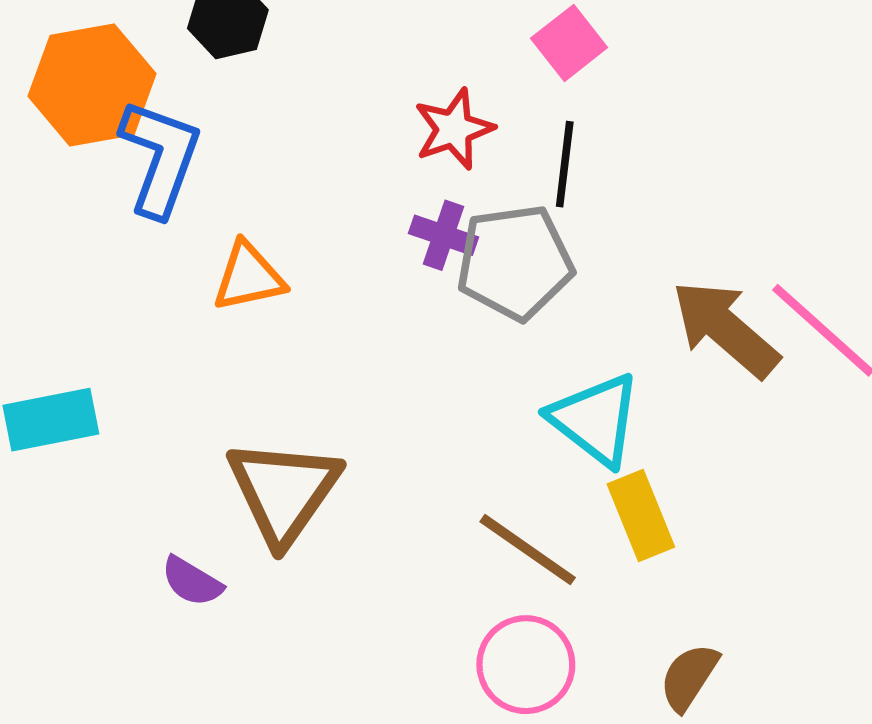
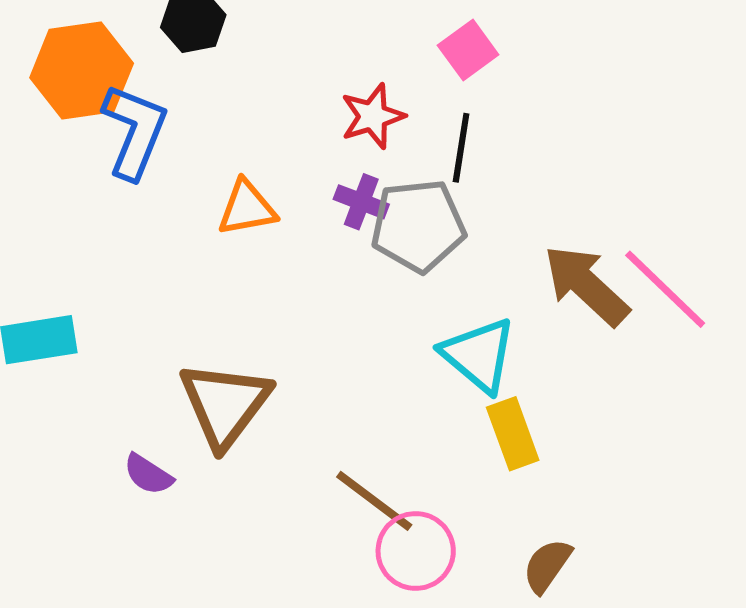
orange triangle: (249, 277) -> (247, 208), moved
brown line: (528, 550) -> (374, 501), moved

